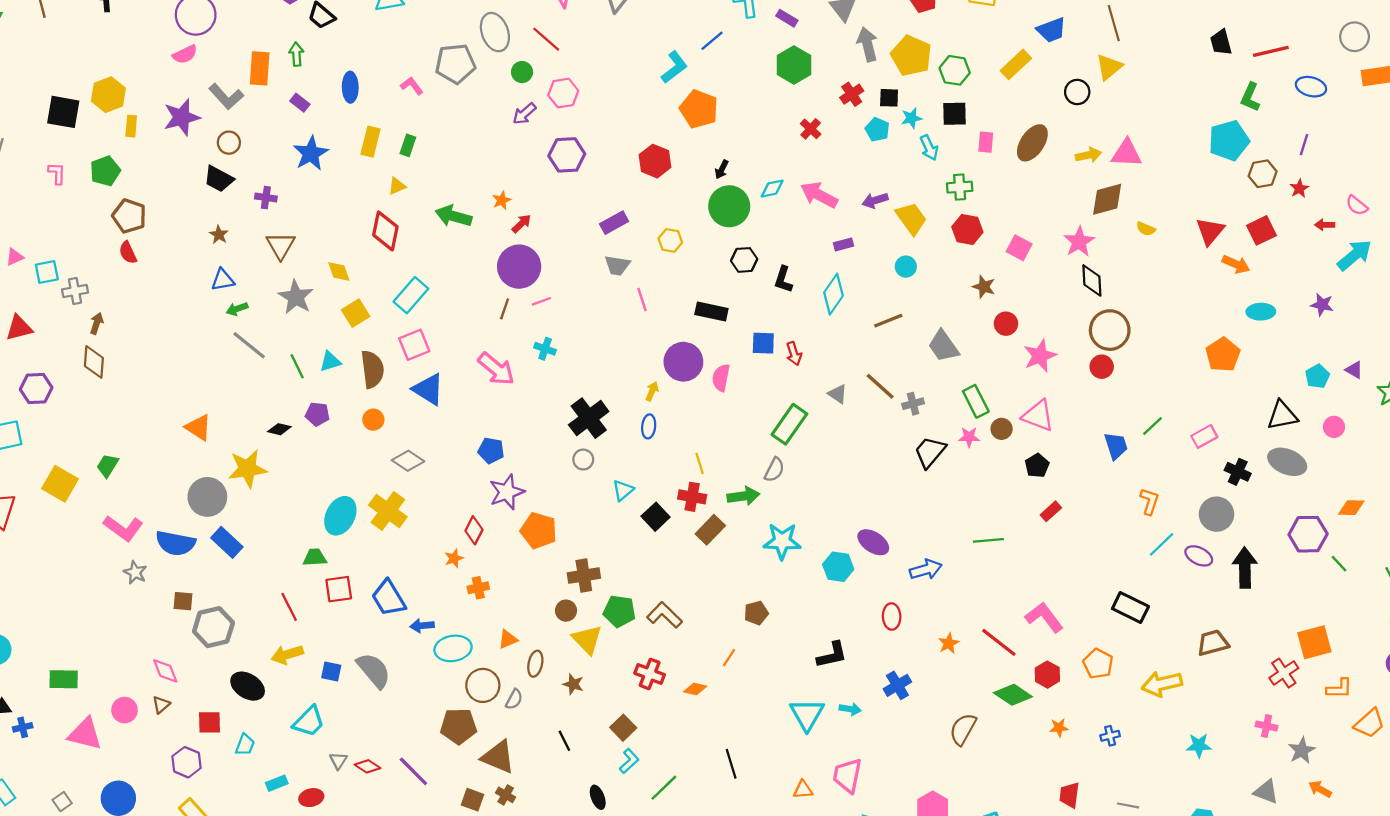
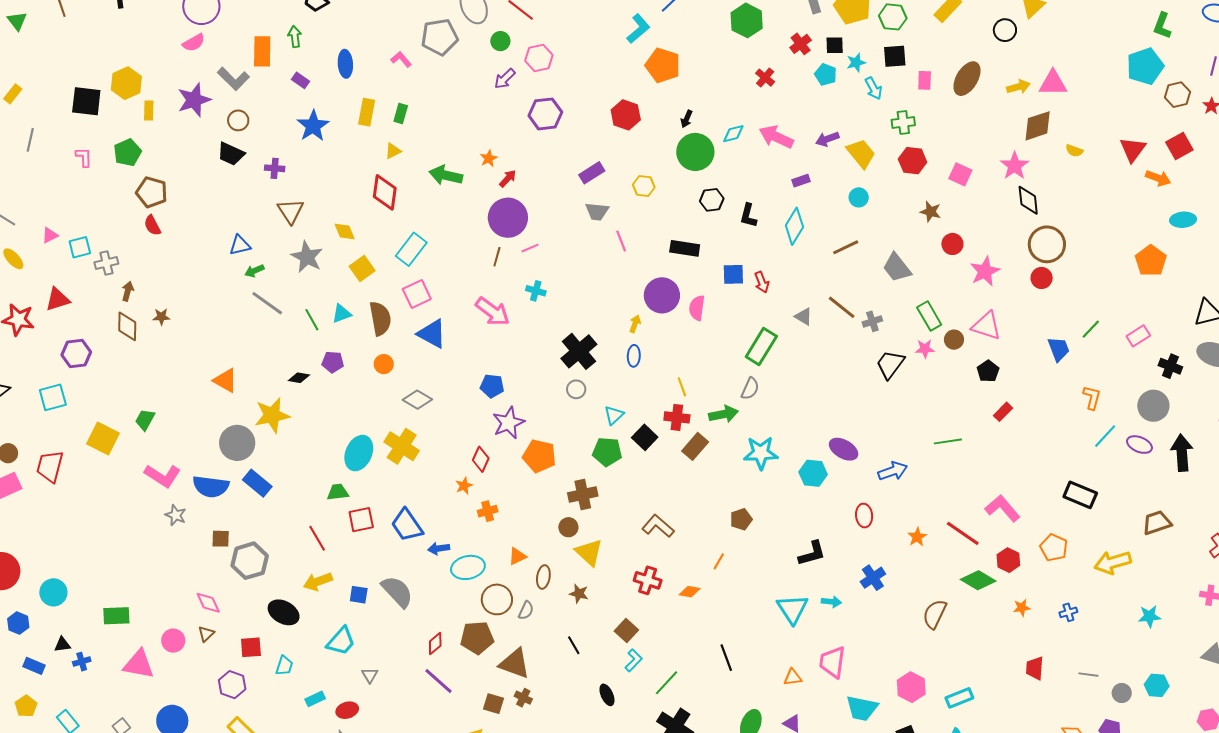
brown star: (219, 235) -> (161, 317), moved, turned -30
green pentagon: (619, 611) -> (607, 452), moved
red diamond: (367, 766) -> (435, 644), moved, turned -70

